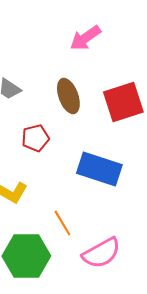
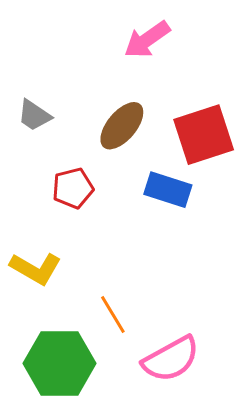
brown ellipse: (68, 96) -> (122, 126), turned 60
blue rectangle: (99, 169) -> (168, 190), moved, size x0.7

